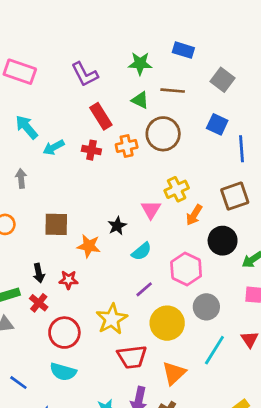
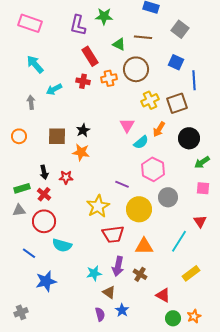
green star: (140, 64) -> (104, 16), moved
purple L-shape: (85, 74) -> (78, 25), turned 40
cyan arrow: (54, 147) -> (54, 89), moved
yellow cross: (177, 189) -> (150, 100), moved
brown square: (235, 196) -> (177, 103), moved
black star: (117, 226) -> (83, 130), moved
black circle: (223, 241) -> (189, 138), moved
cyan semicircle: (141, 251) -> (141, 142), moved
purple line: (144, 289) -> (122, 184), turned 64
red circle: (64, 333) -> (44, 221), moved
cyan line: (214, 350) -> (179, 241), moved
orange triangle: (174, 373) -> (144, 246), turned 42

